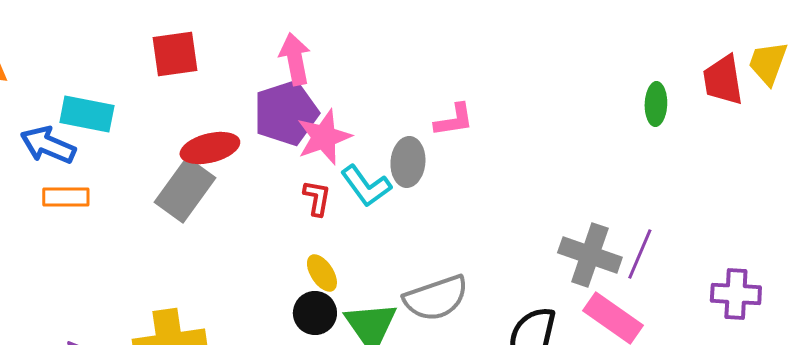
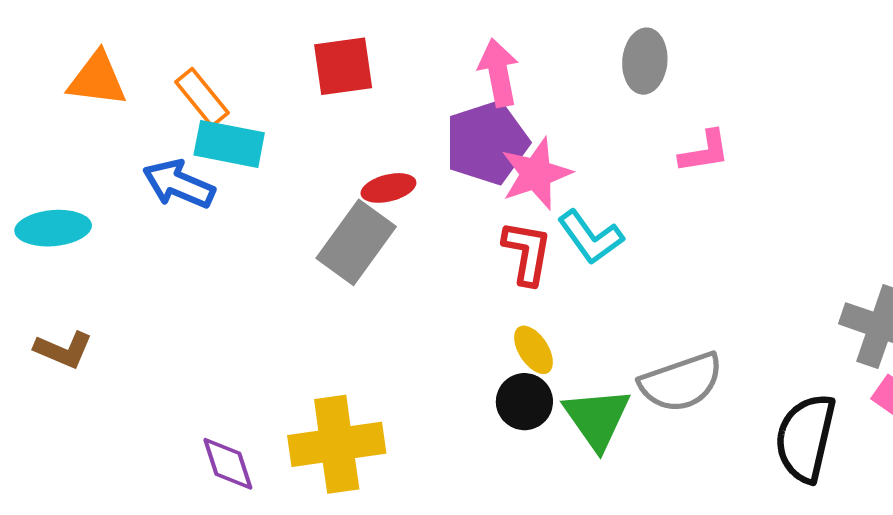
red ellipse: (210, 148) -> (388, 188), size x0.7
gray ellipse: (408, 162) -> (645, 61), moved
orange rectangle: (66, 197) -> (202, 97), moved, turned 51
red L-shape: (317, 198) -> (527, 253), size x1.4

